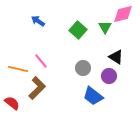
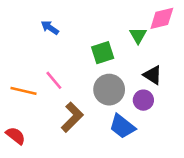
green square: (78, 30) -> (103, 53), moved, turned 30
gray circle: (83, 68) -> (109, 90), size x1.5
brown L-shape: (37, 88) -> (72, 117), moved

